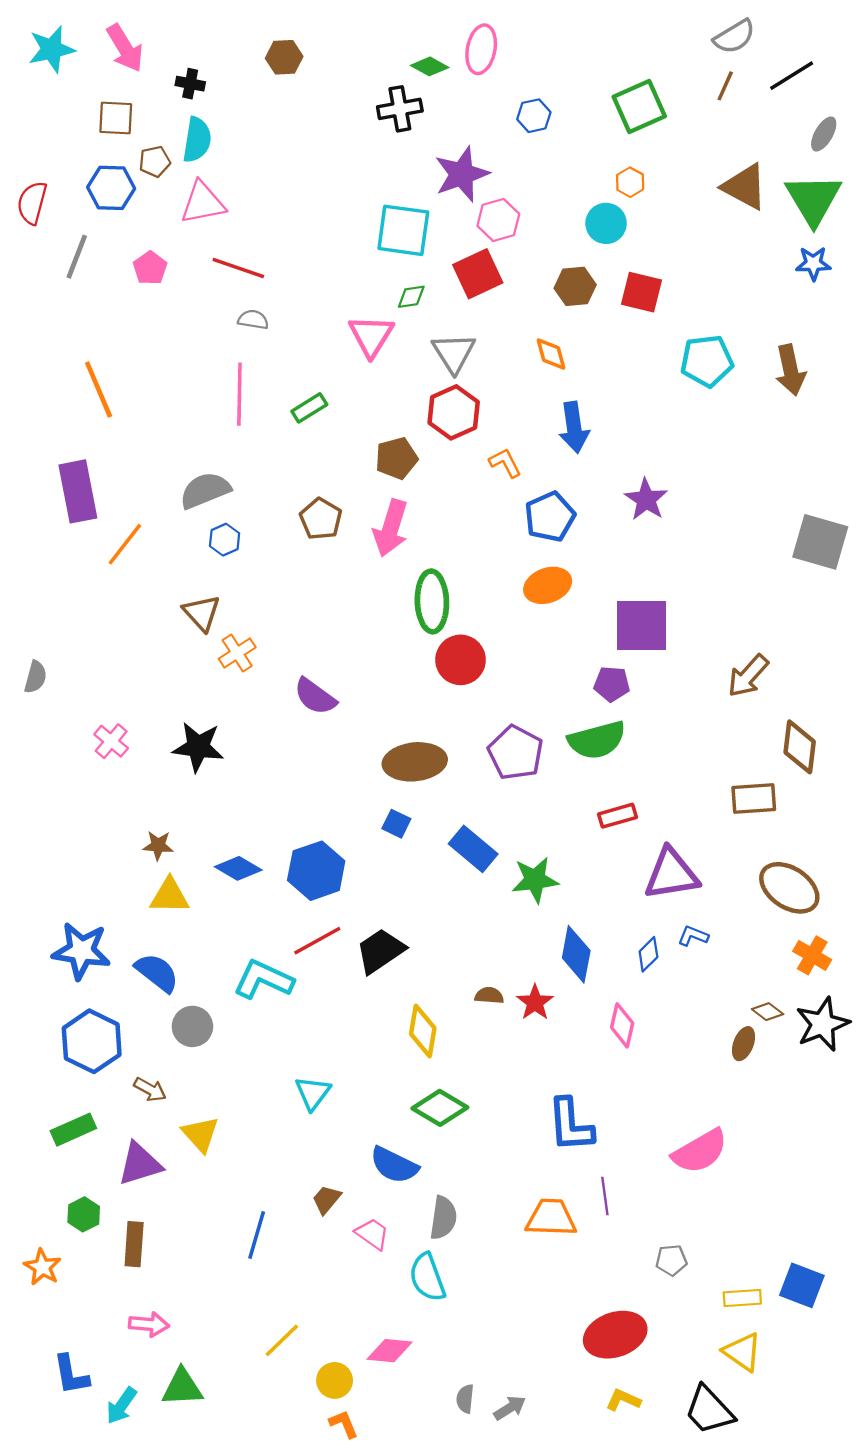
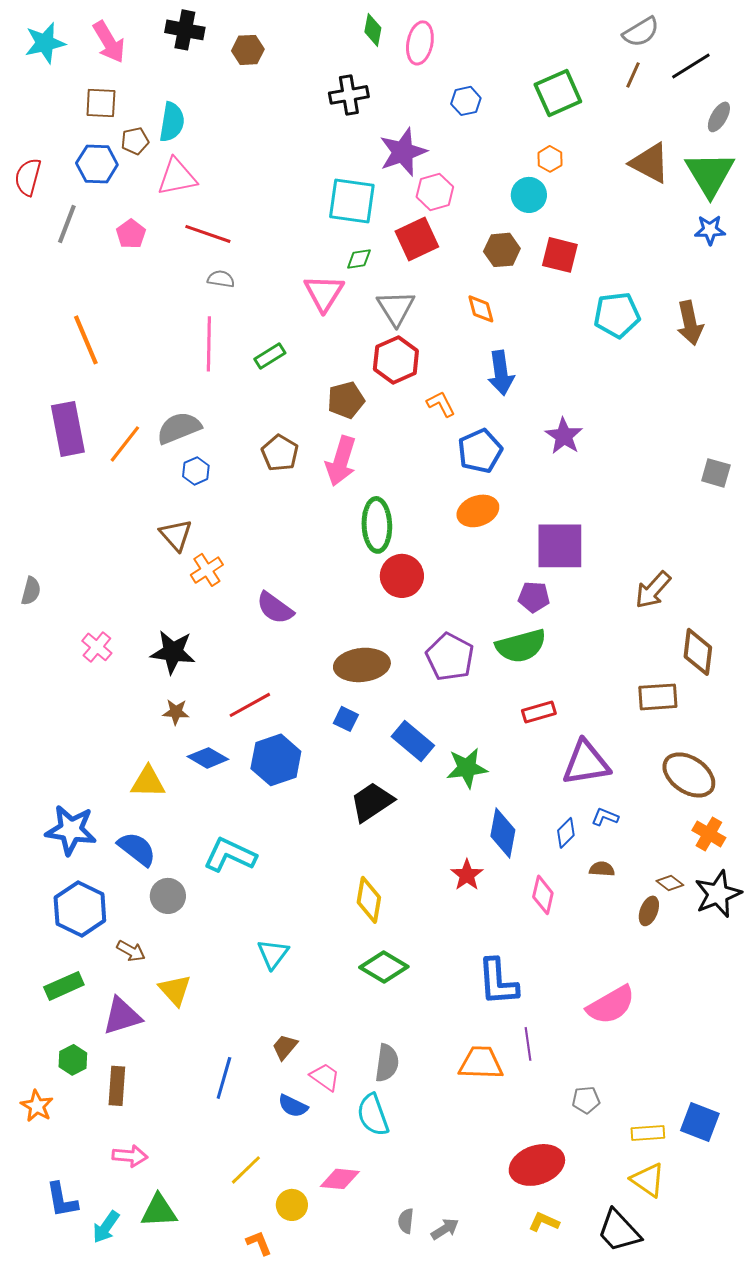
green diamond: (430, 66) -> (373, 30), moved, turned 72
black cross: (190, 84) -> (185, 30), moved, size x1.5
gray square: (820, 542) -> (716, 473), size x0.6
orange line: (125, 544) -> (125, 444), moved
brown star: (158, 845) -> (176, 712), moved
red line: (317, 941) -> (250, 705), moved
black trapezoid: (380, 951) -> (372, 802), moved
brown semicircle: (489, 996) -> (602, 869), moved
blue semicircle: (394, 1165) -> (293, 1106), moved, size x0.7
orange L-shape: (344, 1424) -> (259, 1243), moved

